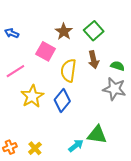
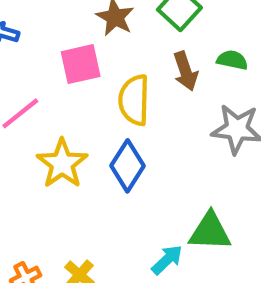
pink square: (46, 51) -> (81, 64), turned -36
green semicircle: (117, 66) -> (232, 60), moved

